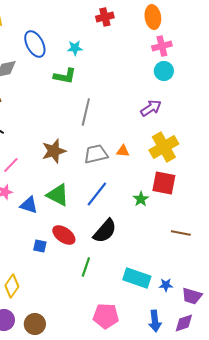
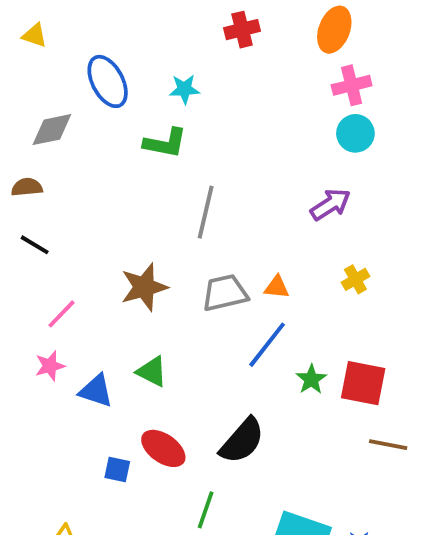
orange ellipse: (153, 17) -> (334, 30), turned 30
yellow cross: (164, 147) -> (355, 279), size x0.5
red square: (164, 183) -> (363, 383), moved
blue line: (97, 194) -> (267, 345), moved
green triangle: (58, 195) -> (152, 372), size x0.7

